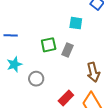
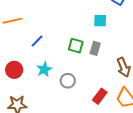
blue line: (11, 35) -> (37, 41), turned -40
green square: (49, 45) -> (76, 46), turned 35

